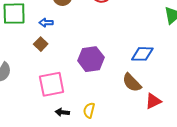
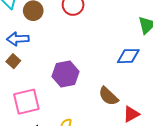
blue arrow: (46, 23) -> (18, 39), size x1.5
blue diamond: (142, 54) -> (128, 56), moved

